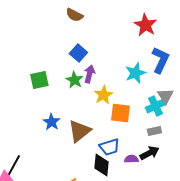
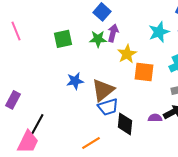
green star: (74, 80) -> (98, 39), turned -30
blue star: (51, 122) -> (75, 81), turned 30
blue trapezoid: (109, 147) -> (108, 107), moved

